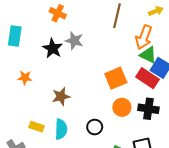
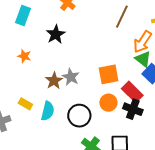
gray star: (74, 41) -> (71, 77), moved
red rectangle: (148, 78) -> (132, 92), moved
brown star: (61, 96) -> (54, 81), turned -30
black circle: (95, 127) -> (79, 116), size x1.5

